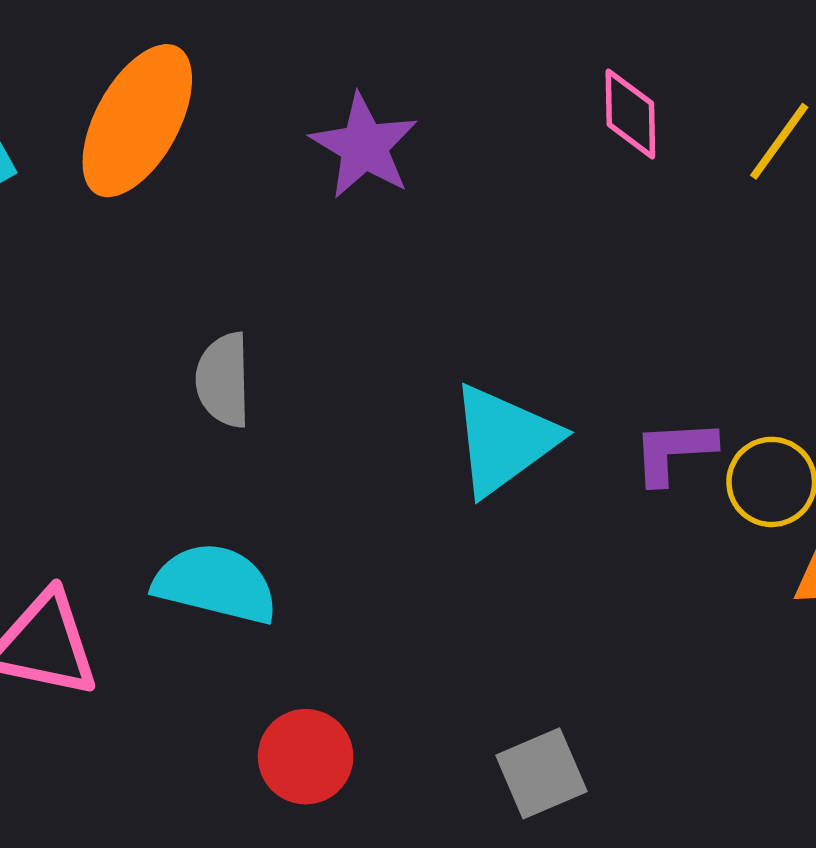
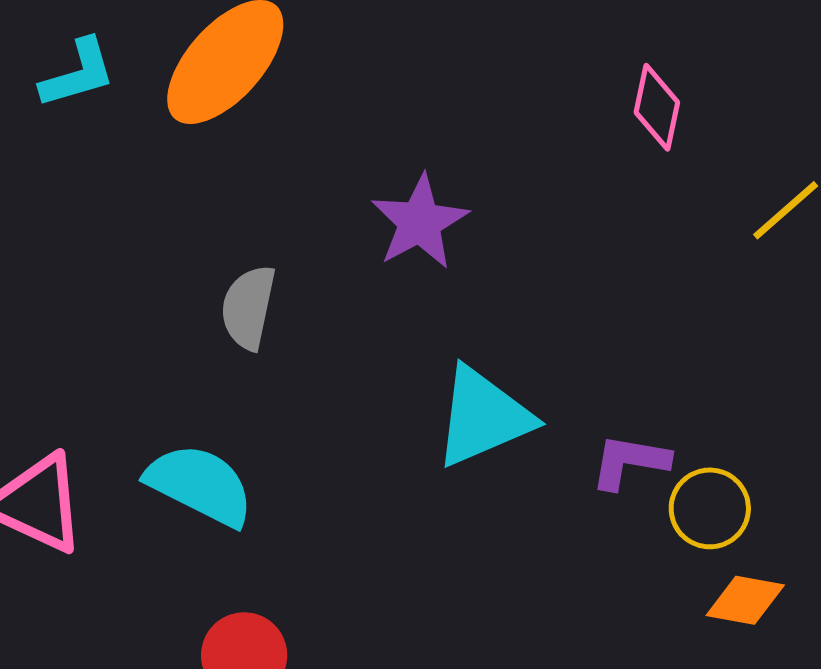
pink diamond: (630, 114) -> (657, 107), moved
purple star: (364, 146) -> (420, 222), moved

